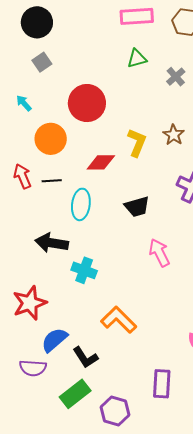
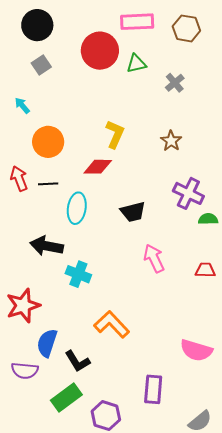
red circle: (87, 103) -> (100, 51), moved
yellow L-shape: (137, 143) -> (115, 134), moved
blue semicircle: (54, 340) -> (47, 343), turned -32

